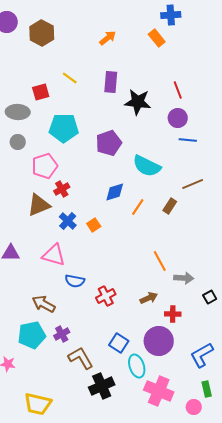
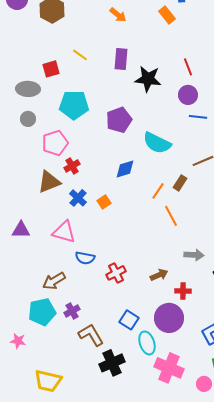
orange arrow: (108, 38) -> (118, 15), turned 78
orange line: (138, 207) -> (158, 191), moved
orange line: (160, 261) -> (171, 216), moved
brown arrow: (44, 304) -> (54, 281), turned -60

